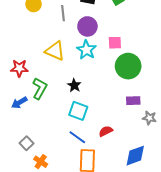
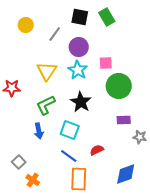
gray line: (63, 13) -> (55, 34), turned 42
yellow triangle: (55, 51) -> (47, 71), turned 40
black star: (74, 85) -> (81, 102), moved, size x1.5
green L-shape: (40, 88) -> (46, 105), moved, turned -145
blue arrow: (19, 103) -> (39, 131), moved, turned -70

